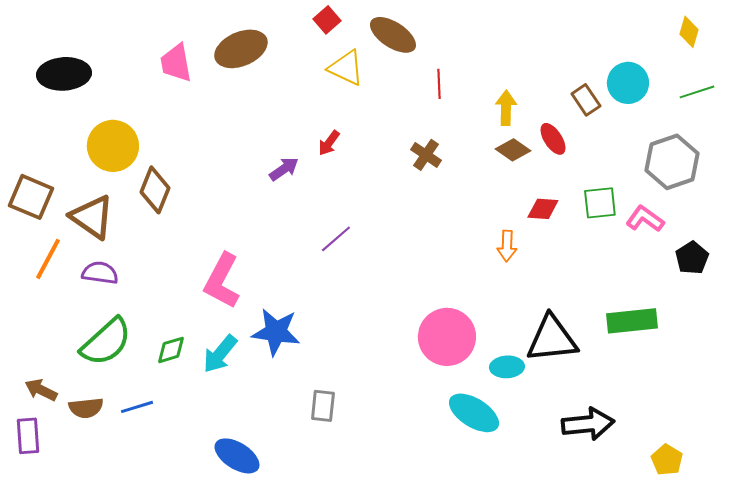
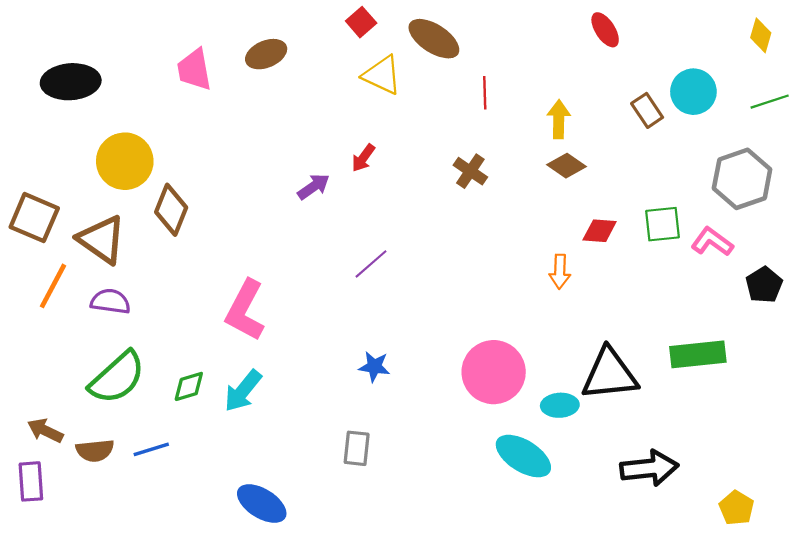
brown ellipse: (241, 49) -> (266, 54), size x0.7
red ellipse: (553, 139) -> (605, 30), moved
blue star: (276, 332) -> (374, 367), moved, size x0.6

